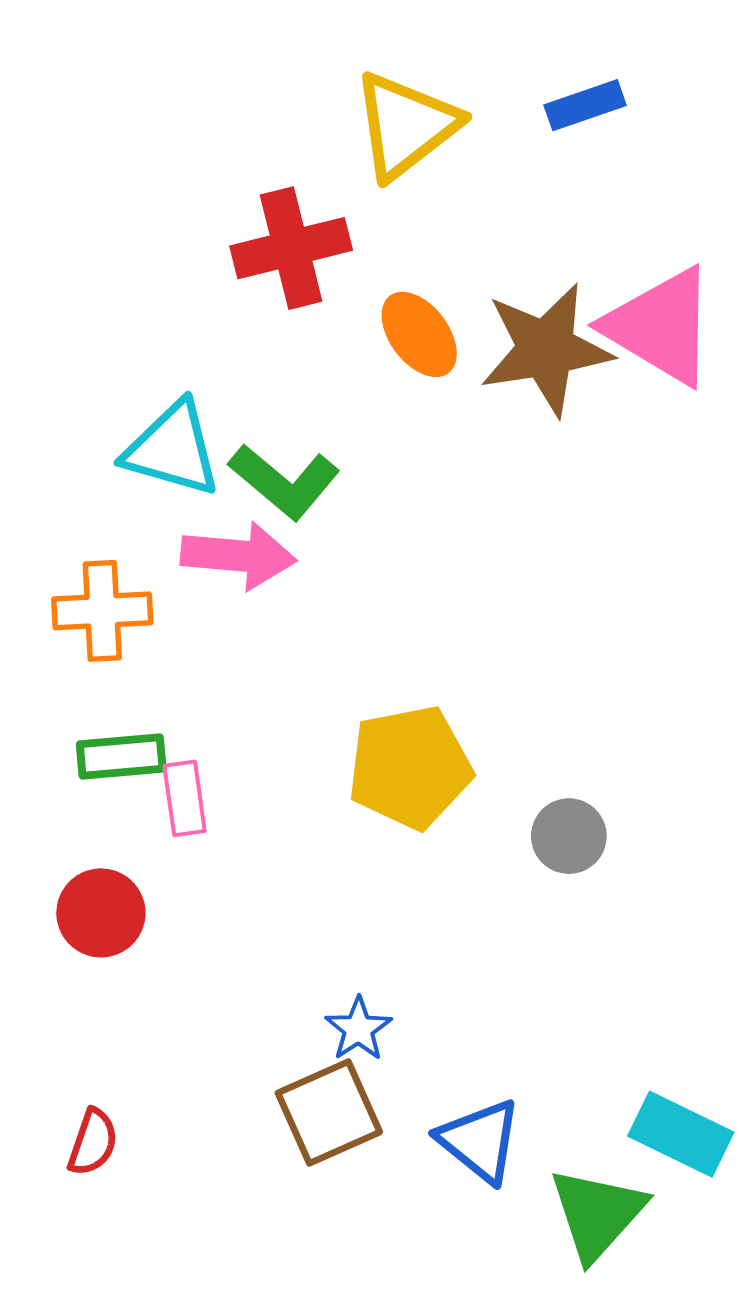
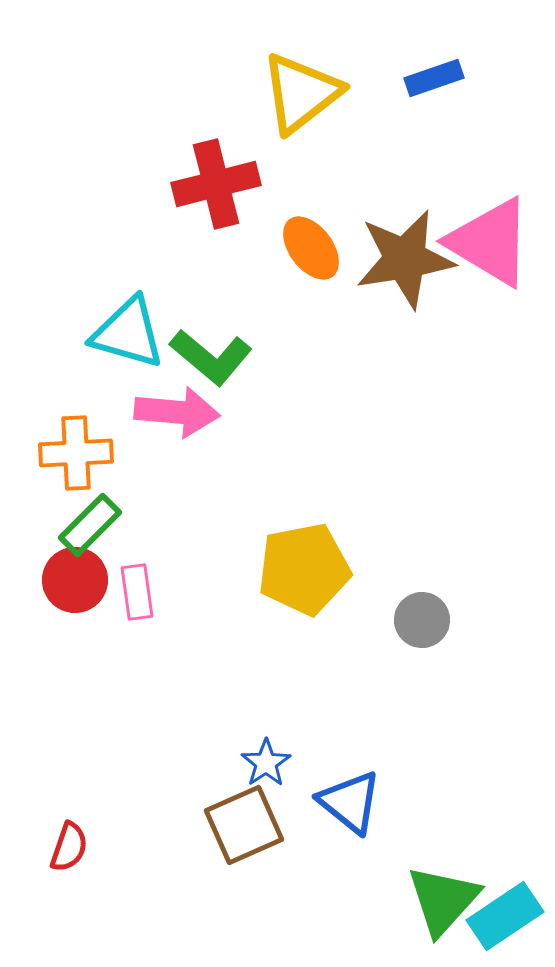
green rectangle: (121, 757) -> (90, 525), moved, turned -40
red circle: (101, 913) -> (75, 580), moved
cyan rectangle: (681, 1134) -> (505, 916), moved, turned -60
blue triangle: (480, 1141) -> (350, 802), moved

